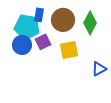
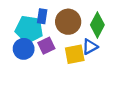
blue triangle: (99, 69) -> (90, 47), moved

